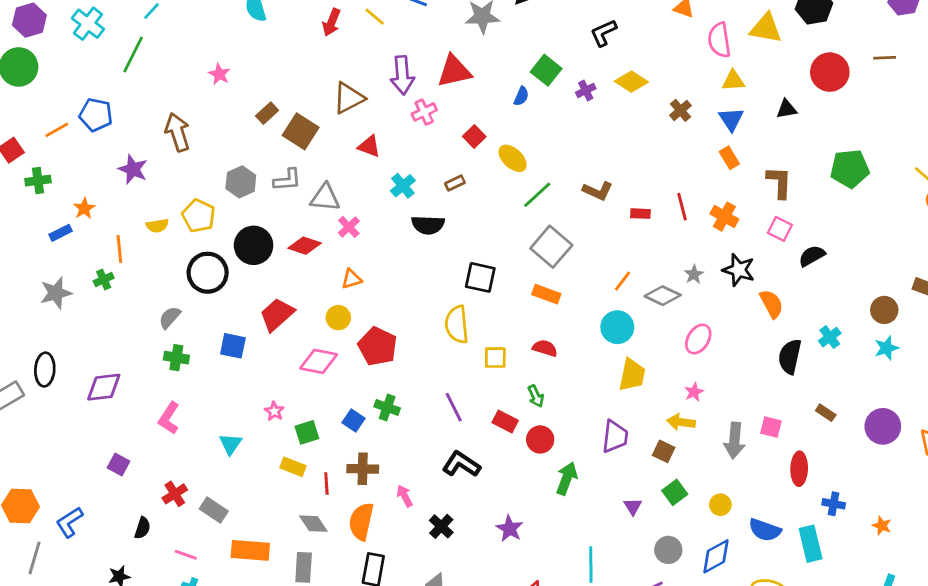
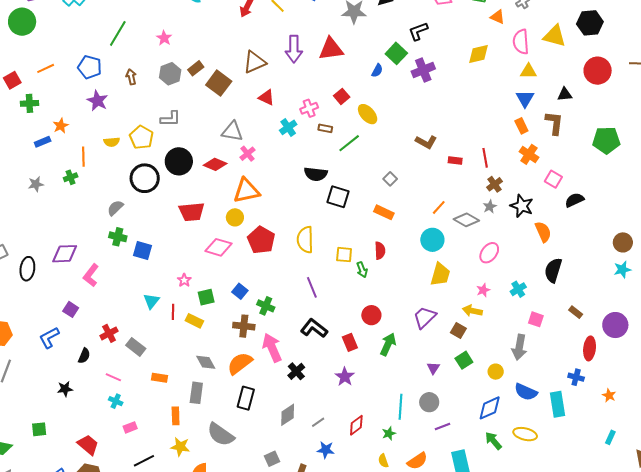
black L-shape: (604, 33) -> (418, 31), moved
green line: (133, 55) -> (118, 33), moved
yellow diamond: (631, 82) -> (478, 54), moved, turned -50
purple cross: (586, 90) -> (423, 70), size x1.6
brown cross: (680, 110) -> (495, 184), moved
pink cross: (424, 112) -> (309, 108), moved
blue pentagon: (96, 115) -> (90, 67), moved
brown arrow: (178, 132) -> (131, 77), size x0.6
gray L-shape: (287, 180) -> (171, 119), moved
gray hexagon: (241, 182) -> (170, 74), moved
brown L-shape: (779, 182) -> (554, 123), moved
brown rectangle: (455, 183) -> (325, 128), turned 32
green line: (537, 195) -> (349, 143), moved
orange cross: (724, 217) -> (529, 154), moved
black semicircle: (428, 225) -> (316, 174), moved
gray square: (551, 247) -> (390, 179), size x0.5
orange triangle: (352, 279) -> (247, 191), size x1.8
gray star: (56, 293) -> (36, 184), size x0.7
red trapezoid: (277, 314) -> (192, 212), turned -148
yellow semicircle: (457, 324) -> (305, 240), moved
cyan cross: (830, 337) -> (518, 289), moved
blue square: (233, 346) -> (143, 250), moved
red semicircle: (545, 348) -> (380, 251), turned 66
black ellipse: (45, 370) -> (27, 269), moved
green arrow: (536, 396) -> (362, 270), moved
green cross: (387, 407) -> (266, 306), moved
pink L-shape: (169, 418) -> (91, 275), moved
red rectangle: (505, 421) -> (350, 342), moved, turned 36
purple trapezoid: (615, 437) -> (425, 317), turned -145
gray arrow: (734, 440) -> (519, 347), moved
red ellipse: (799, 469) -> (590, 348), moved
red line: (326, 484) -> (173, 312), moved
pink arrow: (405, 496) -> (272, 348), size x1.8
orange semicircle: (361, 521) -> (240, 363), turned 36
blue L-shape: (69, 522) -> (49, 338), moved
orange rectangle: (250, 550) -> (159, 378), size x0.6
gray circle: (668, 550) -> (429, 402), moved

